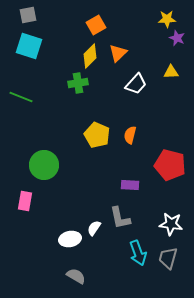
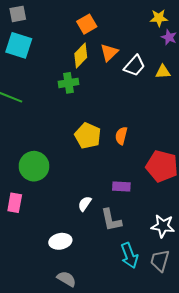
white trapezoid: (136, 84) -> (134, 66), moved
white semicircle: (94, 228) -> (85, 204), moved

